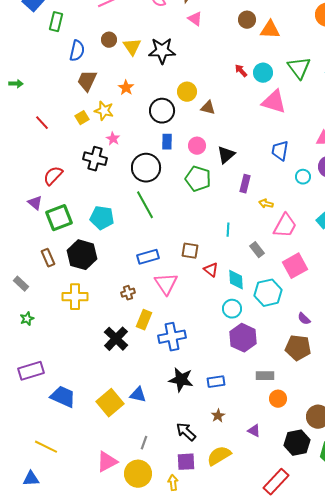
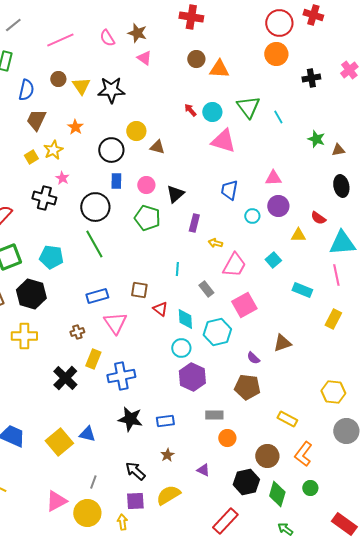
yellow star: (104, 111) -> (53, 150), turned 30

